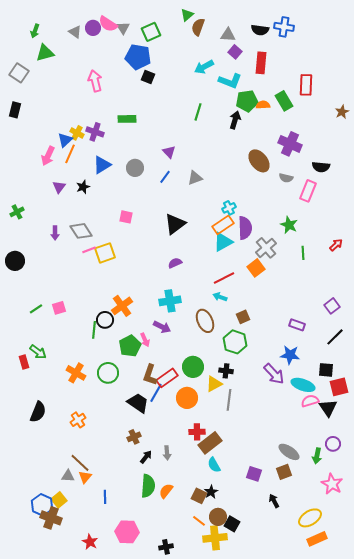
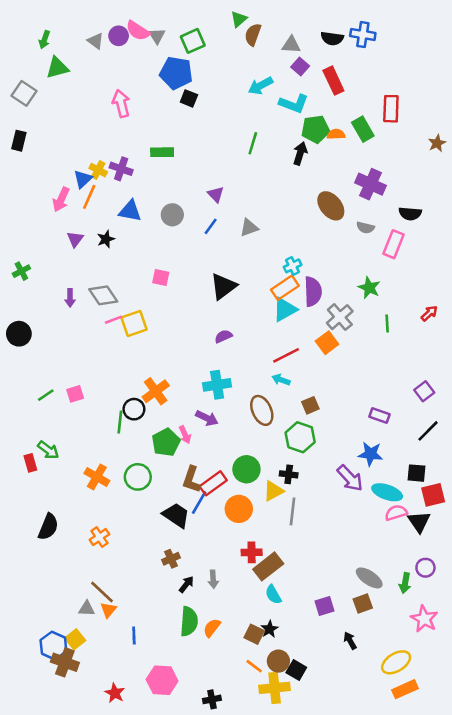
red rectangle: (261, 63) -> (333, 81), turned -30
blue triangle: (102, 165) -> (130, 211), turned 42
purple square: (254, 474) -> (324, 606), turned -35

